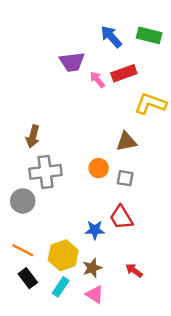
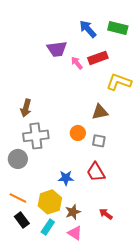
blue star: (95, 230) -> (66, 178), moved

